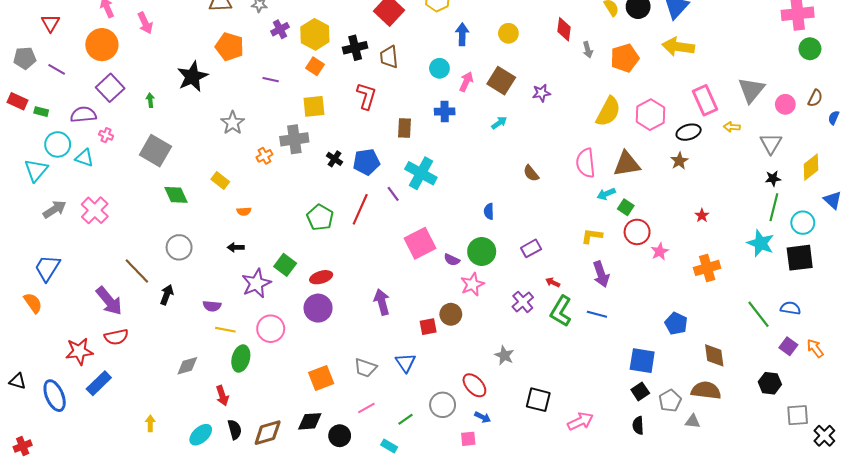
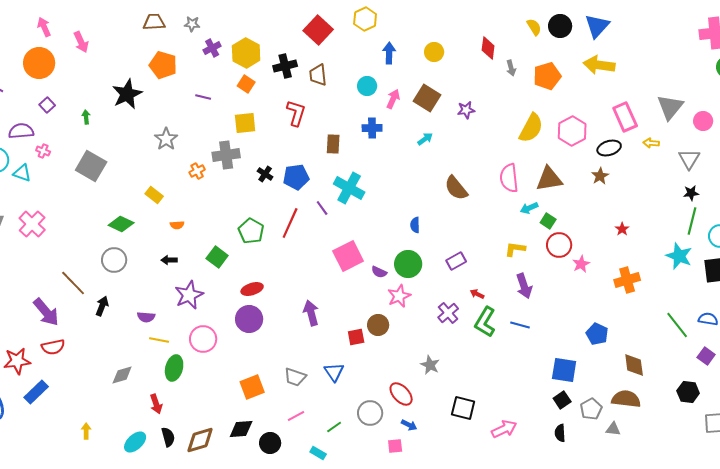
purple square: (110, 88) -> (47, 105), size x0.6
brown semicircle: (531, 173) -> (456, 188), size x1.5
green diamond: (176, 195) -> (121, 224), moved, turned -40
green square: (285, 265) -> (217, 257), moved

